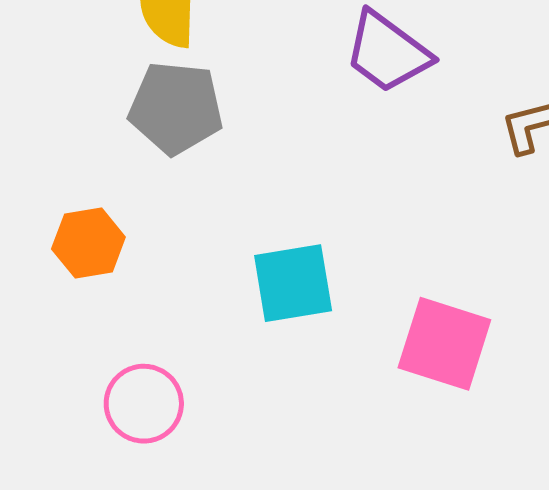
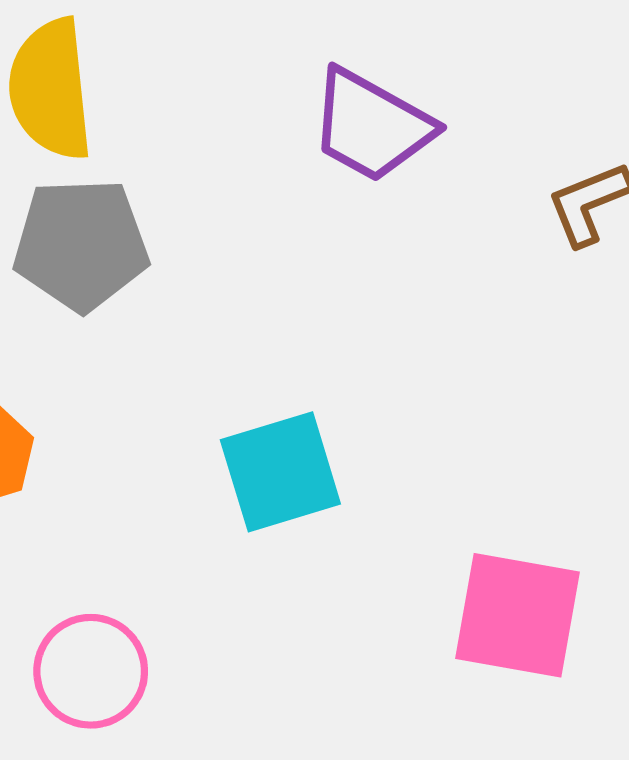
pink square: (444, 344) -> (517, 615), moved

